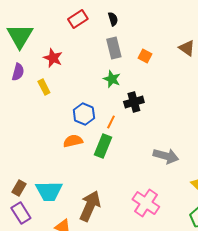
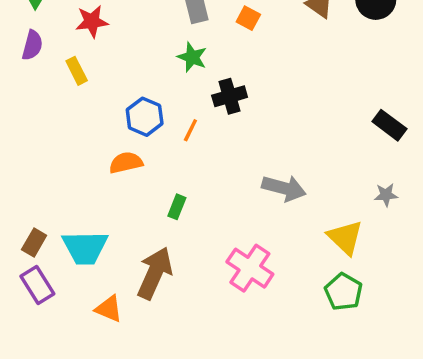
red star: (53, 58) -> (92, 21), turned -30
green rectangle: (103, 146) -> (177, 207), moved, size x0.6

